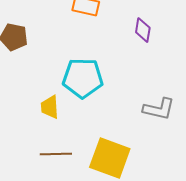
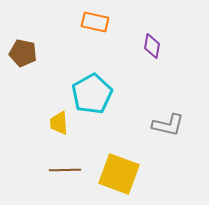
cyan pentagon: (83, 78) -> (92, 94), turned -30

